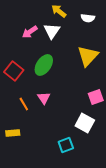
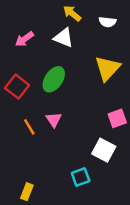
white triangle: (52, 31) -> (64, 38), turned -42
pink arrow: (30, 32) -> (24, 39), moved
yellow rectangle: (13, 133) -> (27, 192), moved, turned -64

